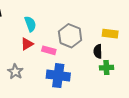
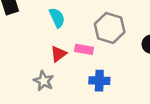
red triangle: (27, 44) -> (58, 54), moved
blue cross: (58, 76) -> (99, 81), size x0.7

